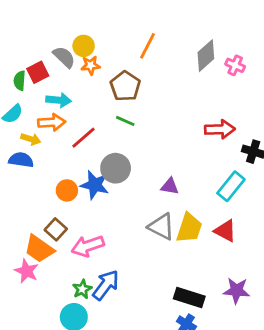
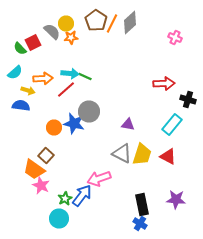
gray diamond: (206, 56) -> (130, 22), moved
green semicircle: (20, 81) -> (20, 48), turned -48
brown pentagon: (125, 86) -> (96, 20), moved
cyan arrow: (59, 100) -> (70, 74), moved
green line: (125, 121) -> (85, 76), moved
pink arrow: (88, 246) -> (99, 178), moved
pink star: (27, 271) -> (41, 186), moved
black rectangle: (189, 297) -> (142, 204), turned 60

